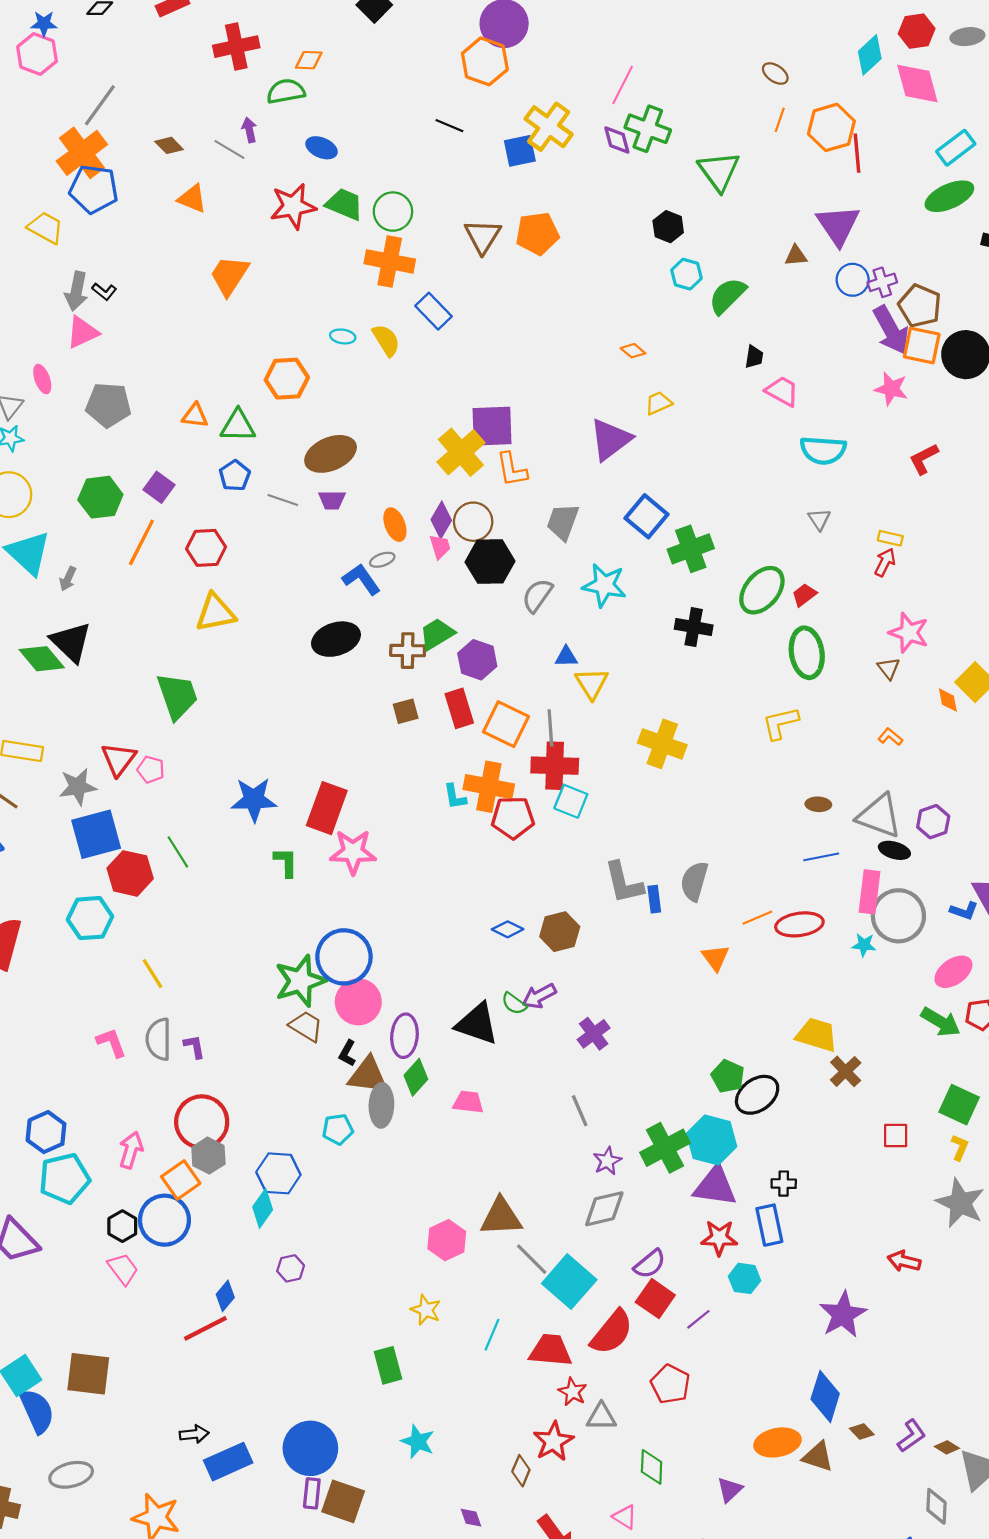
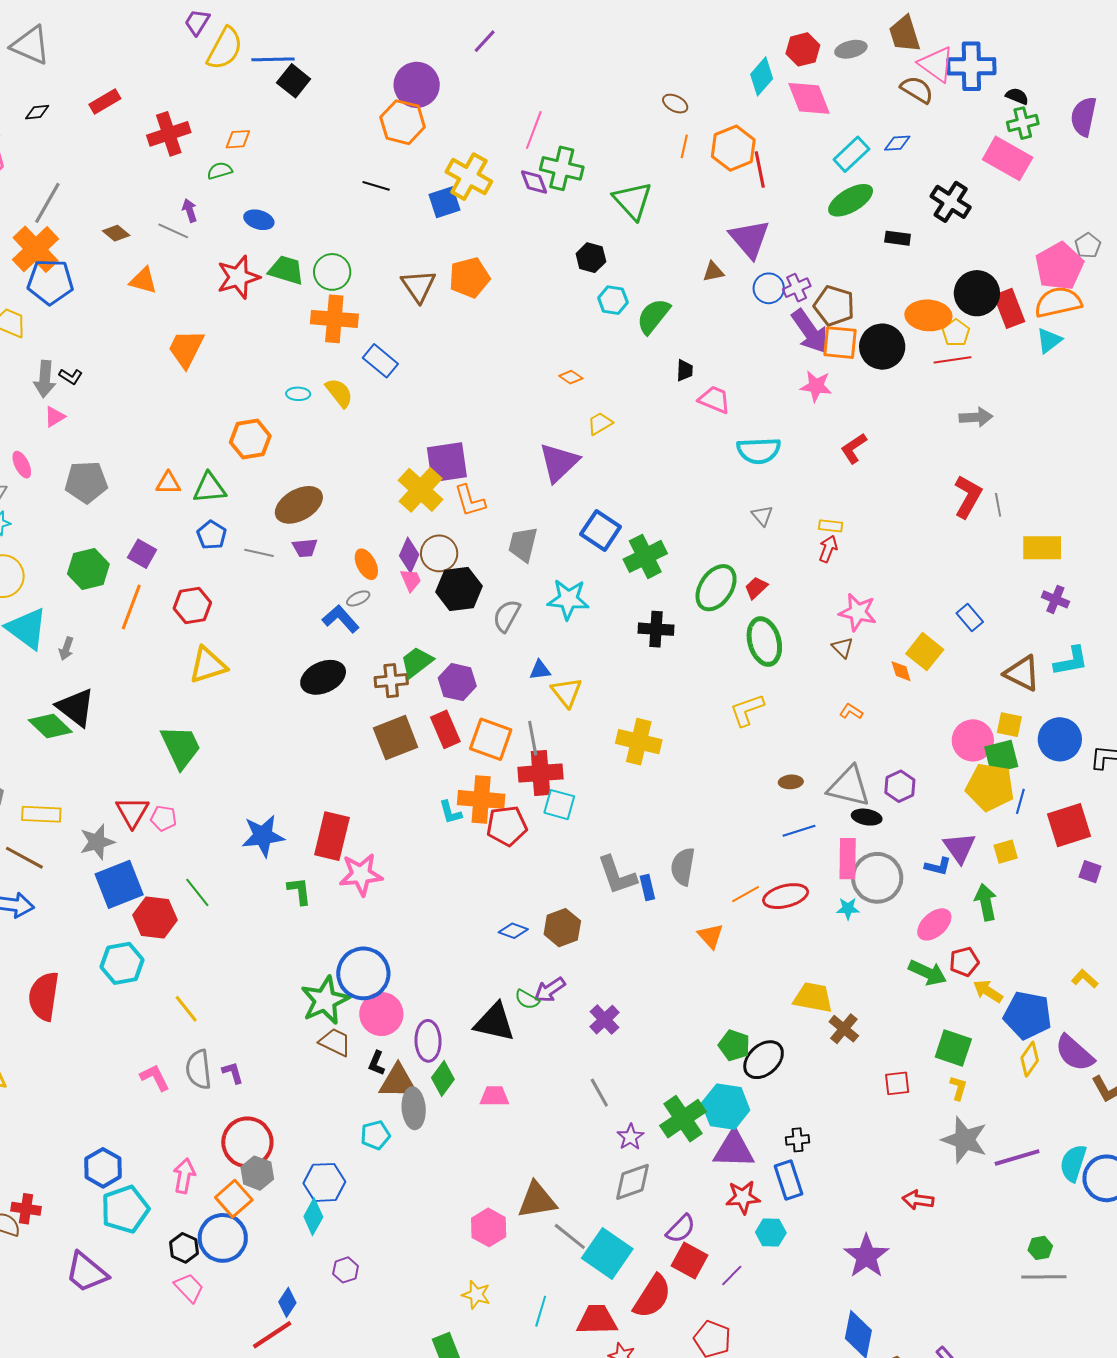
green semicircle: (286, 91) -> (220, 171), size x0.7
pink triangle: (83, 332) -> (55, 417), size x0.7
brown square: (406, 711) -> (396, 738), size x1.8

